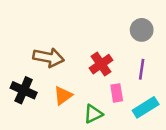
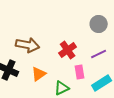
purple line: (142, 69) -> (99, 54), turned 56

